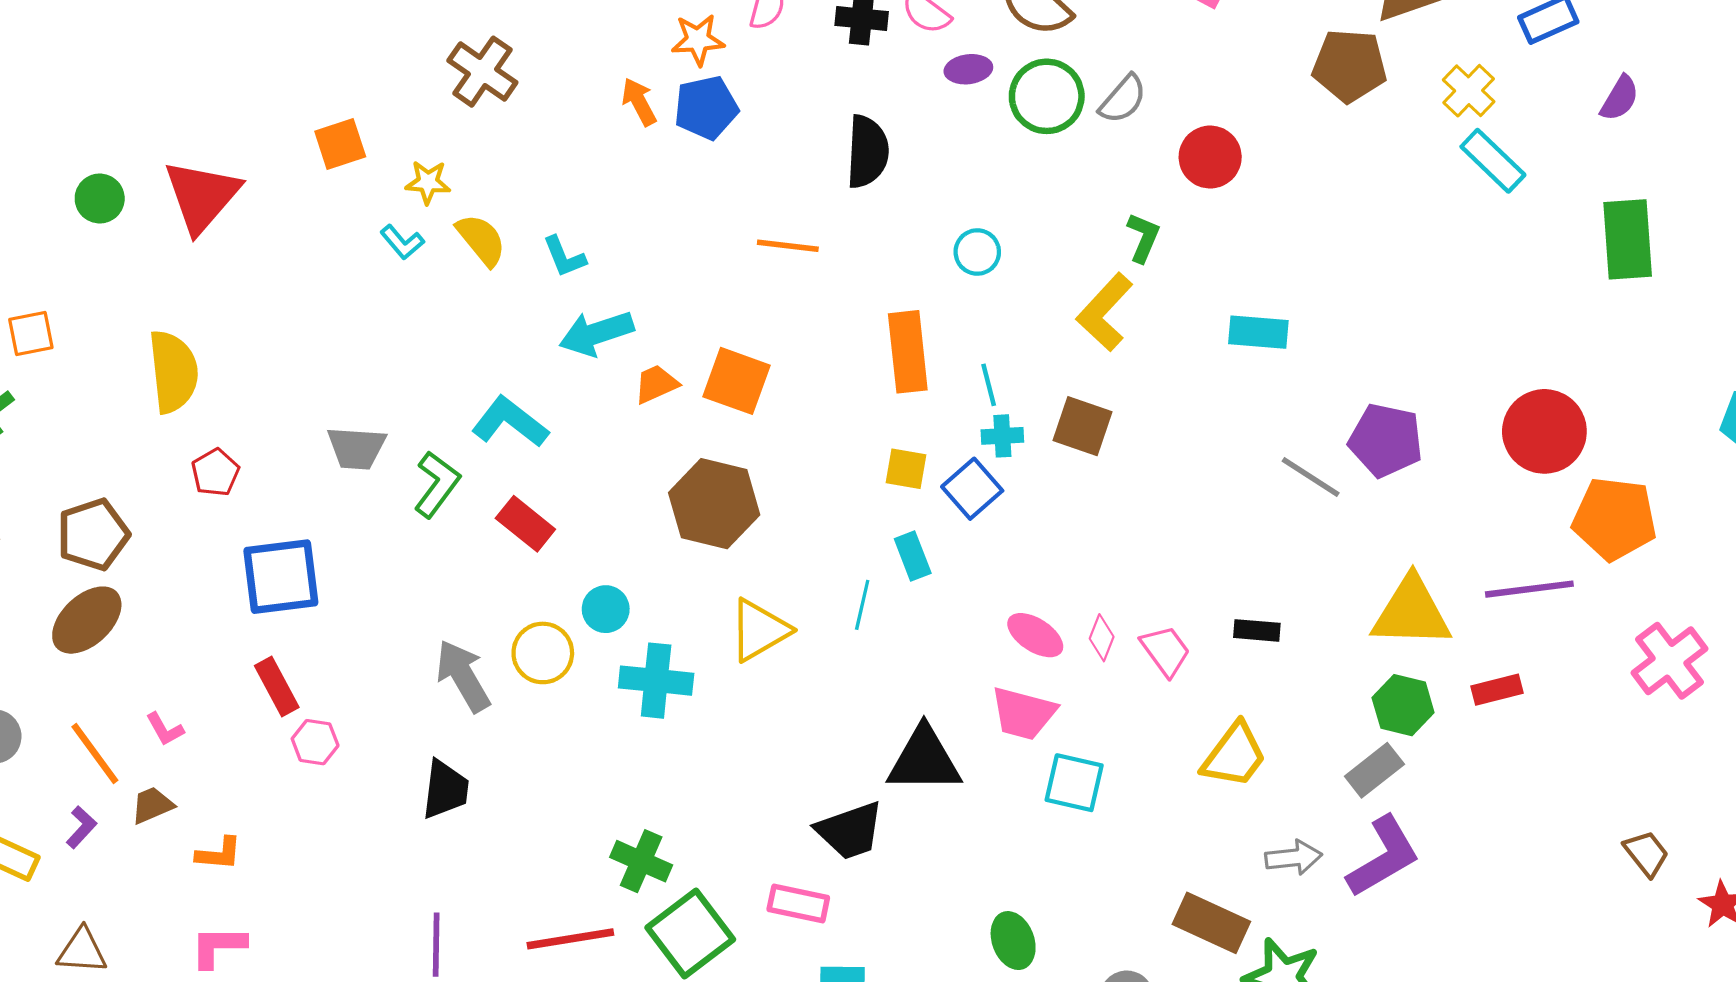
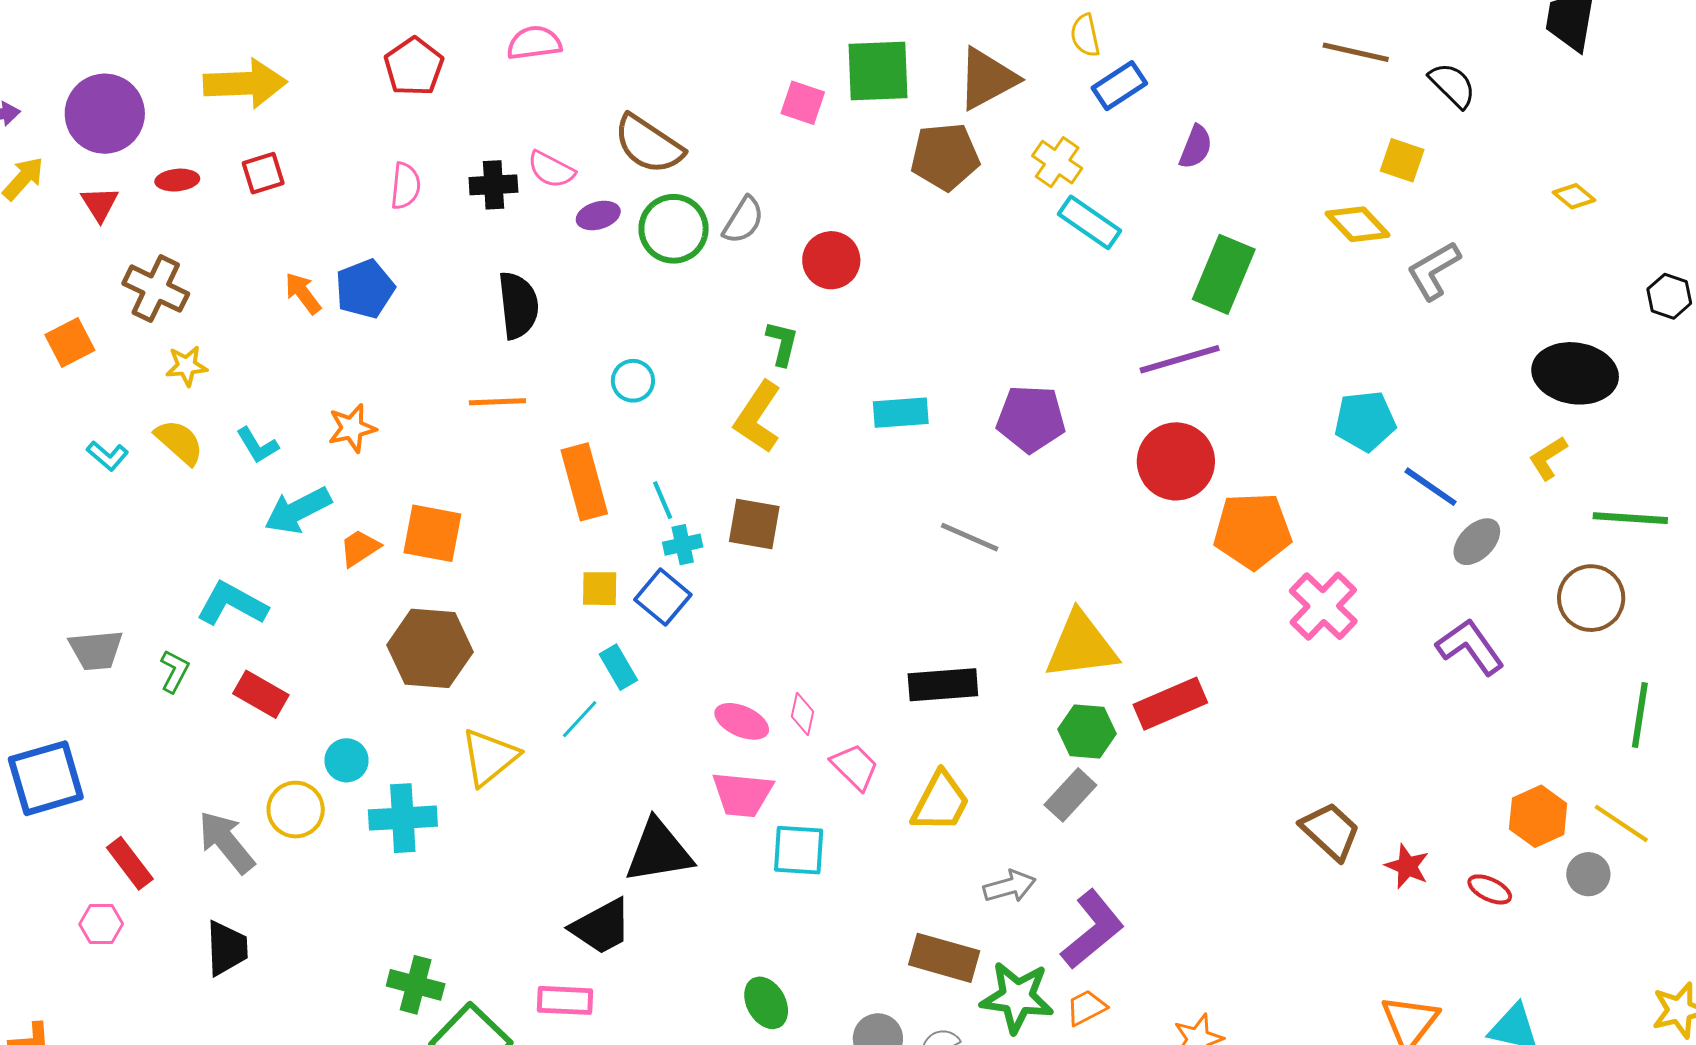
orange star: (698, 40) -> (352, 428), moved
orange square: (340, 144) -> (70, 343), moved
yellow star: (428, 182) -> (187, 366), moved
green rectangle: (1628, 239) -> (1224, 274), turned 36
orange line: (788, 246) -> (497, 402), moved
purple pentagon: (1386, 440) -> (1031, 419), moved
green L-shape: (437, 484) -> (174, 671), size x0.7
purple line: (1529, 589) -> (1180, 359), moved
cyan line: (862, 605) -> (580, 719), turned 39
black rectangle: (1257, 630) -> (943, 685), size x1.6
pink trapezoid: (1165, 651) -> (855, 767), moved
pink cross: (1669, 661) -> (1323, 606), moved
red rectangle: (277, 687) -> (130, 863), moved
red rectangle: (1497, 690) -> (1170, 704), size x1.5
brown trapezoid: (1646, 853) -> (1330, 831), size x1.4
purple L-shape: (1383, 857) -> (1093, 929), moved

